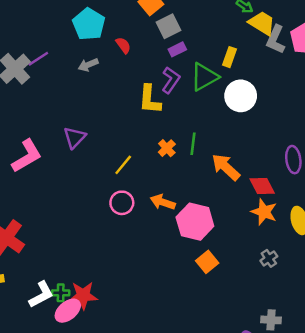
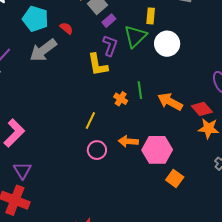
gray arrow: (88, 65) -> (43, 50), size x1.8
purple triangle: (74, 137) -> (22, 170), moved

